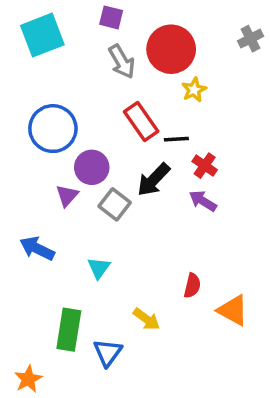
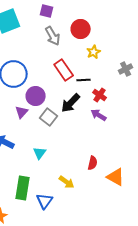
gray cross: (250, 39) -> (126, 69), moved
red circle: (171, 49) -> (81, 29), size x0.7

